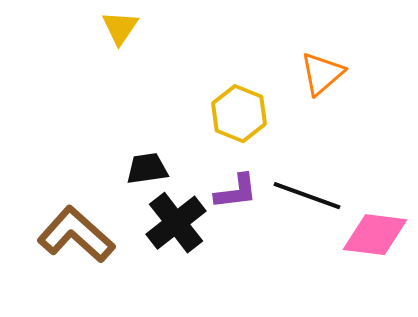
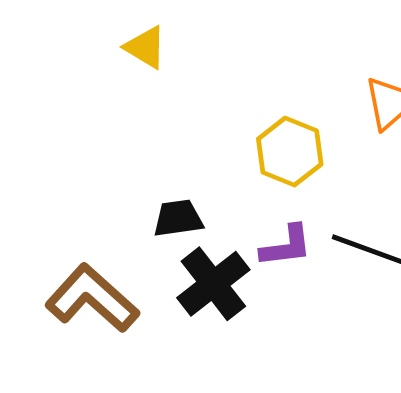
yellow triangle: (120, 28) -> (145, 47), turned -33

